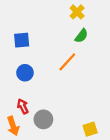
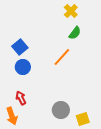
blue square: (22, 40) -> (20, 47), moved, turned -35
gray circle: (43, 119) -> (61, 110), moved

